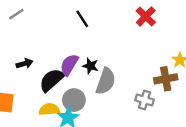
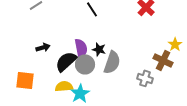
purple semicircle: (69, 65) -> (81, 48), turned 138
brown cross: (166, 79) -> (163, 60), turned 36
gray circle: (74, 100) -> (85, 64), moved

